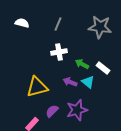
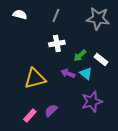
green arrow: (82, 64) -> (80, 56), turned -72
purple star: (77, 110) -> (92, 102), moved
purple semicircle: (52, 111) -> (51, 110), moved

